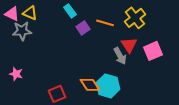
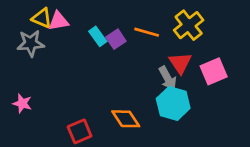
cyan rectangle: (70, 11) -> (98, 36), moved
pink triangle: (12, 14) -> (59, 21), moved, turned -35
cyan hexagon: (108, 86) -> (173, 103), moved

